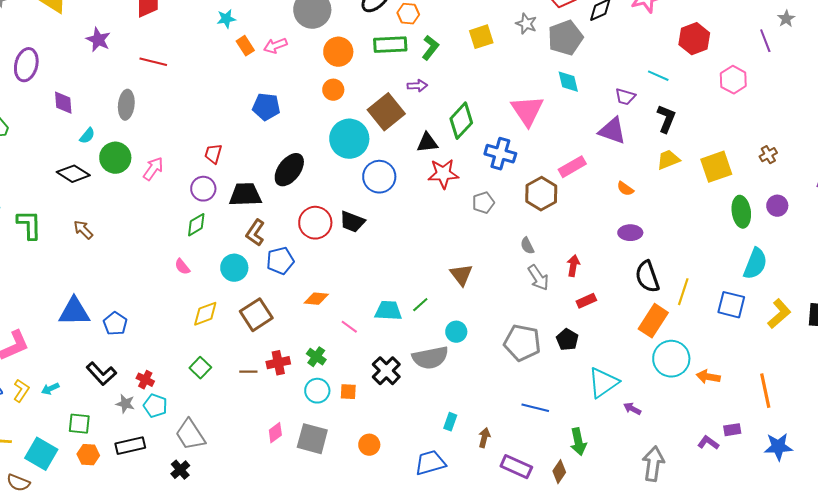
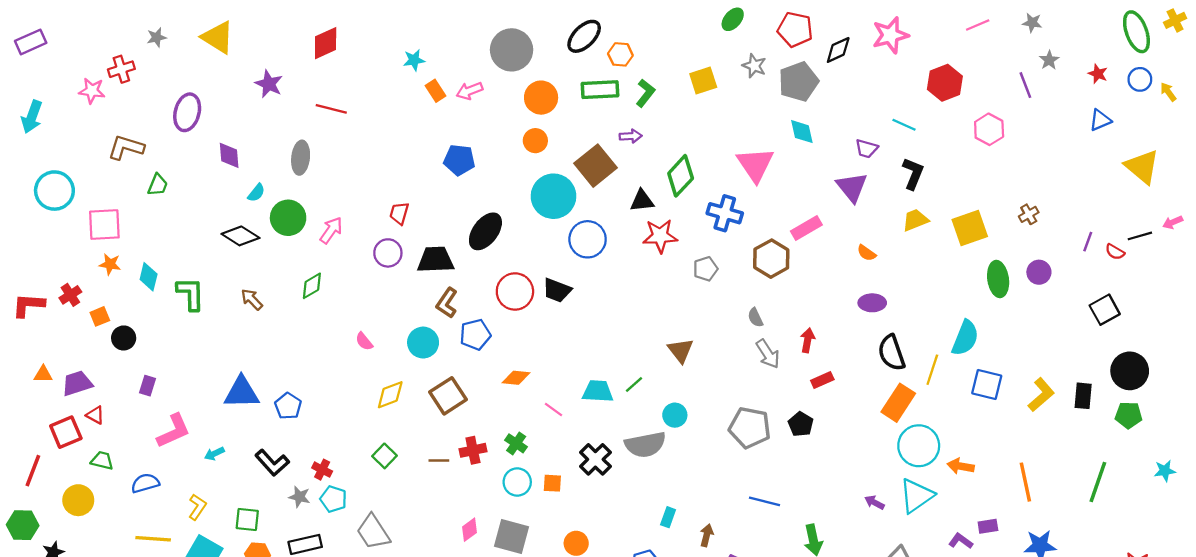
purple triangle: (612, 131) -> (852, 187), turned 32
green diamond: (196, 225) -> (312, 286), moved
cyan semicircle: (755, 264) -> (965, 338), moved
cyan triangle: (603, 383) -> (916, 496), moved
cyan arrow: (50, 389) -> (214, 454), moved
yellow L-shape: (21, 391) -> (197, 507), moved

